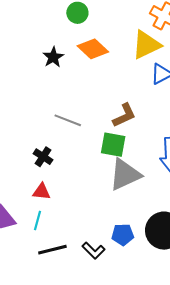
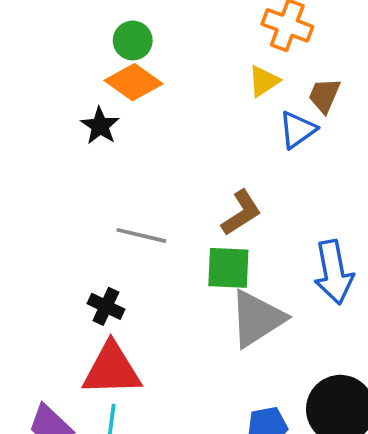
yellow triangle: (146, 45) -> (264, 81), size x0.6
orange diamond: (93, 49) -> (133, 82), moved
red triangle: (42, 192) -> (112, 369), size x1.8

